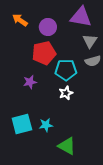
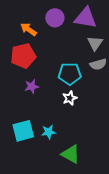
orange arrow: (20, 20) -> (29, 29), moved
purple circle: (48, 27) -> (55, 18), moved
red pentagon: (44, 53) -> (23, 56), moved

